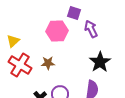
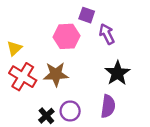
brown star: (48, 63) -> (56, 74), size x1.5

